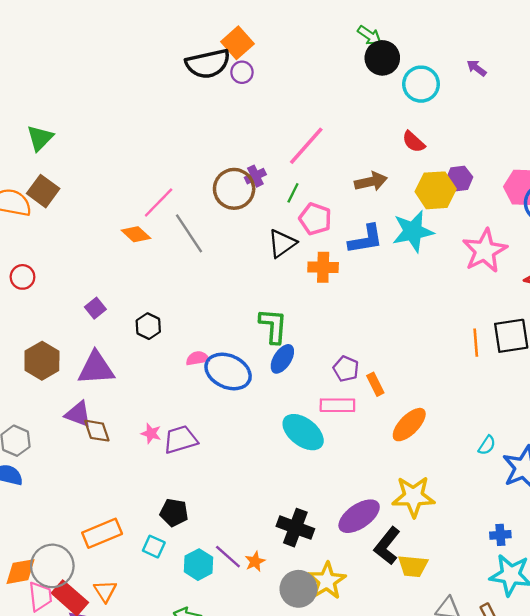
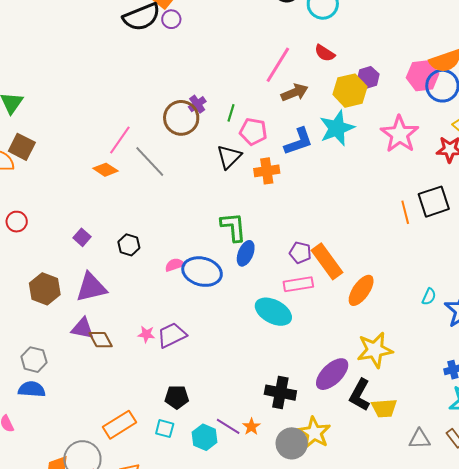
pink line: (306, 146) -> (278, 65), moved
orange rectangle: (375, 384) -> (327, 261), size x1.8

